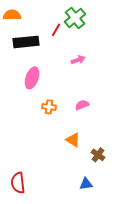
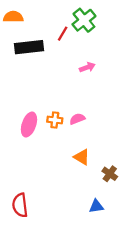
pink ellipse: (32, 78) -> (29, 124), moved
pink semicircle: (82, 105) -> (77, 119), moved

